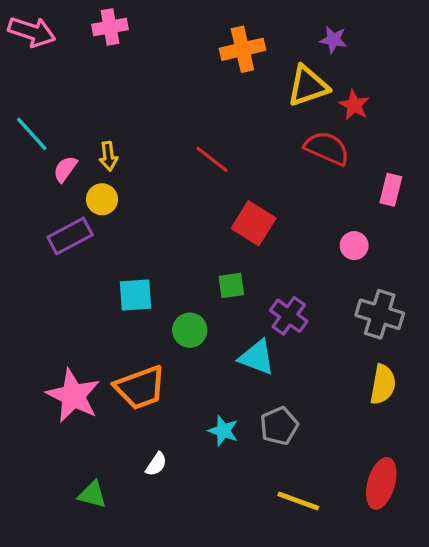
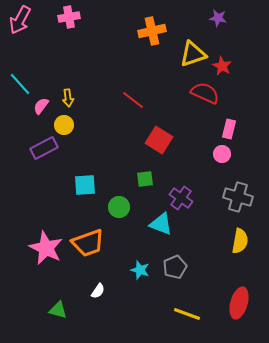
pink arrow: (32, 32) -> (20, 20), turned 100
purple star: (333, 40) -> (218, 18), moved
pink rectangle: (391, 190) -> (229, 129), moved

